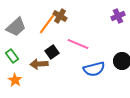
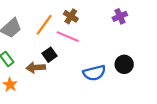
brown cross: (60, 16) -> (71, 16), moved
pink line: (78, 44) -> (68, 37), moved

